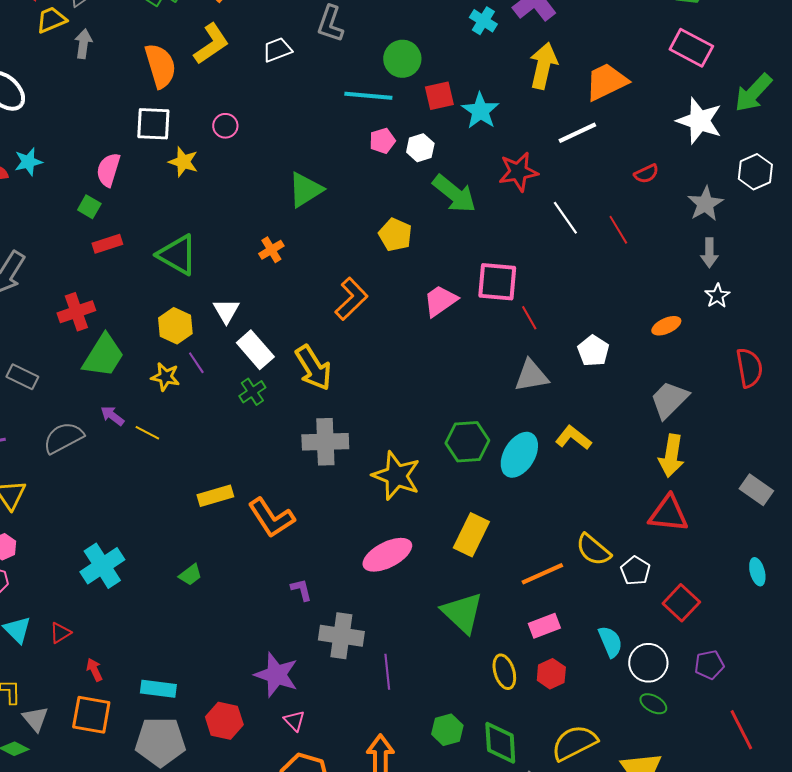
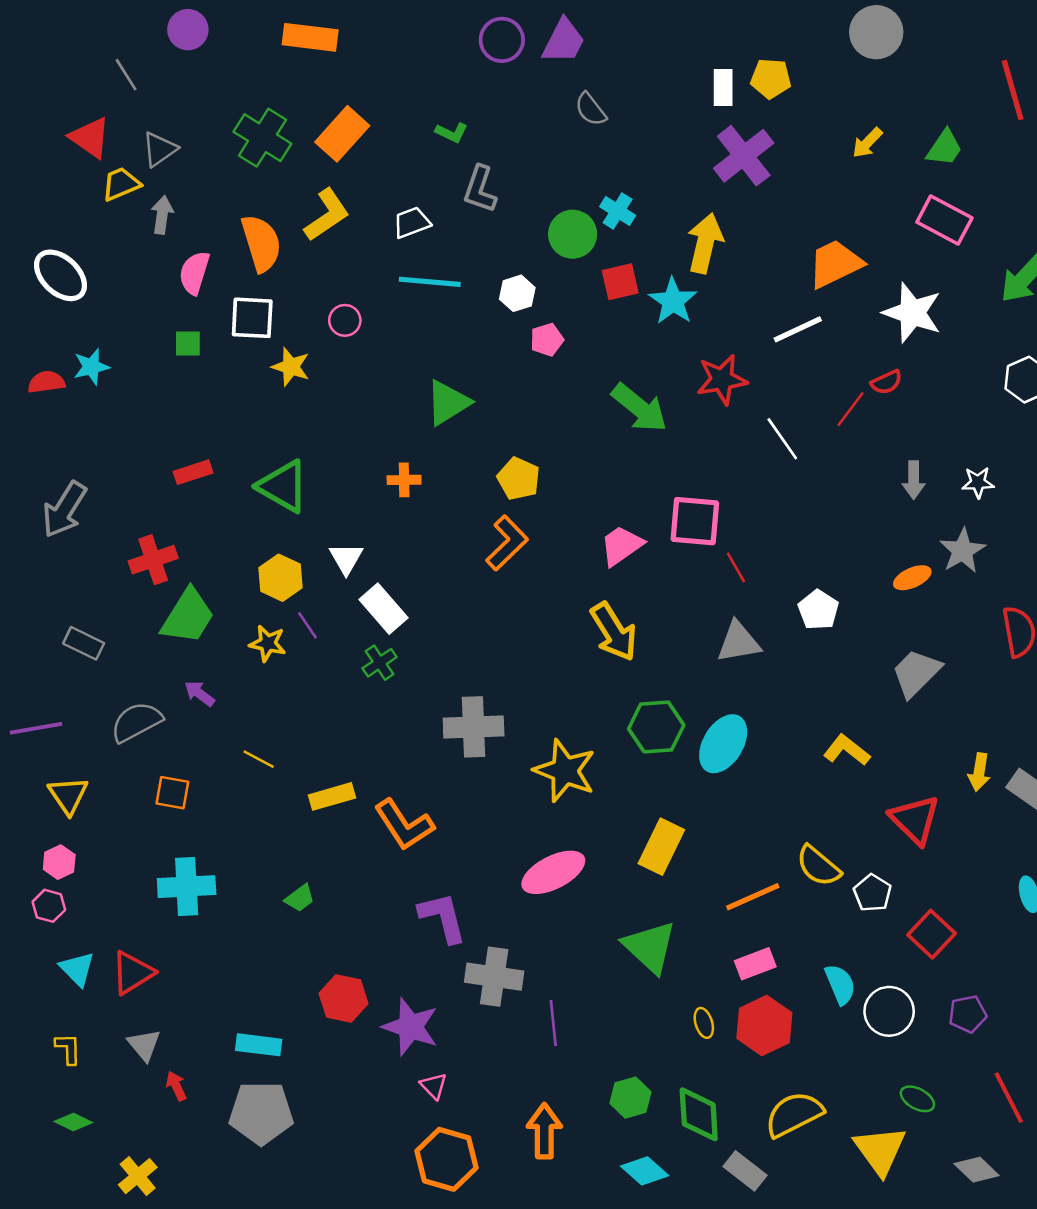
cyan cross: (483, 21) -> (618, 211), moved
yellow arrow: (543, 66) -> (705, 243), moved
cyan line: (368, 96) -> (430, 282), moved
white star: (699, 121) -> (912, 313), moved
white hexagon: (420, 148) -> (517, 293), moved
pink semicircle: (108, 170) -> (194, 273), moved
gray star: (705, 204) -> (962, 551), moved
green square: (89, 207) -> (188, 344), moved, turned -30
red line: (618, 230) -> (851, 409), moved, turned 68
yellow pentagon: (395, 235) -> (519, 479), moved
orange cross: (271, 250) -> (404, 480), turned 30
gray arrow: (709, 253) -> (914, 480), moved
white star: (717, 296) -> (978, 483), moved, turned 30
yellow arrow: (313, 368) -> (614, 632), moved
yellow line: (147, 433) -> (259, 759), moved
yellow L-shape: (573, 438) -> (847, 750), moved
yellow arrow: (671, 456) -> (979, 772), moved, size x0.7
red triangle: (668, 514) -> (915, 820), turned 39
cyan cross: (102, 566) -> (187, 887), turned 30
purple L-shape: (301, 590) -> (443, 917), size x1.8
red triangle: (60, 633) -> (133, 973), size x1.6
red arrow: (94, 670) -> (176, 1086), moved
yellow ellipse: (504, 672) -> (704, 1023), size x0.7
red hexagon: (551, 674) -> (764, 1025), size x1.5
green ellipse: (653, 704) -> (917, 1099), moved
orange square: (91, 715) -> (172, 793), moved, size x0.7
gray triangle: (35, 719) -> (144, 1045), moved
red hexagon: (224, 721) -> (344, 998), moved

